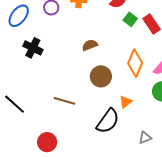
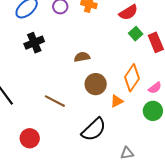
brown semicircle: (90, 45) -> (82, 57), moved
black cross: (33, 48) -> (34, 43), turned 30
orange triangle: (126, 102) -> (117, 101), moved

